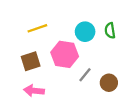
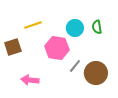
brown square: (31, 61) -> (13, 47), moved
brown circle: (109, 83) -> (96, 73), size x1.5

